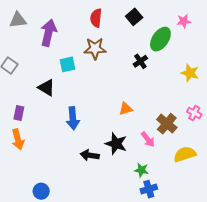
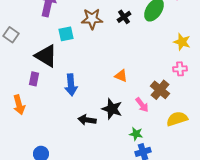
black cross: (140, 61) -> (124, 17), moved
black triangle: (46, 88) -> (46, 56), size x1.4
orange triangle: (126, 109) -> (121, 76), turned 40
purple rectangle: (19, 113) -> (34, 79), moved
pink cross: (194, 113) -> (180, 69), moved, turned -32

